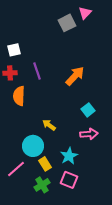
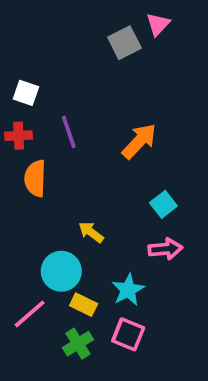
white square: (14, 50) -> (26, 93), turned 32
yellow rectangle: (45, 164) -> (84, 305), turned -32

